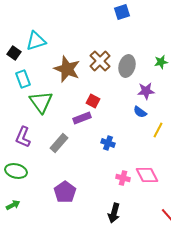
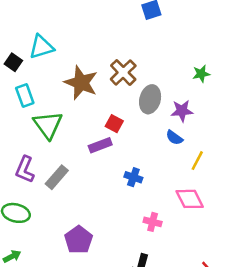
gray ellipse: (127, 66) -> (150, 99), moved
gray rectangle: (59, 143) -> (57, 177), moved
pink diamond: (147, 175) -> (190, 199), moved

